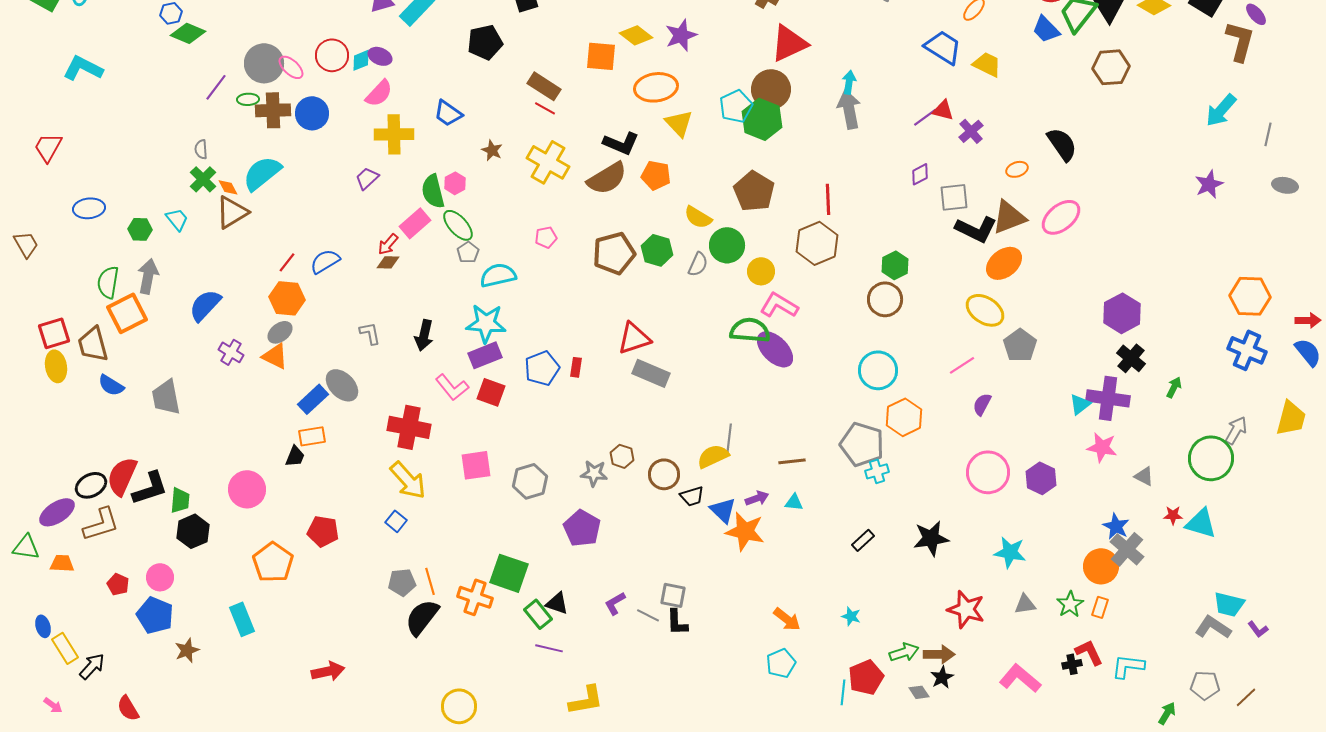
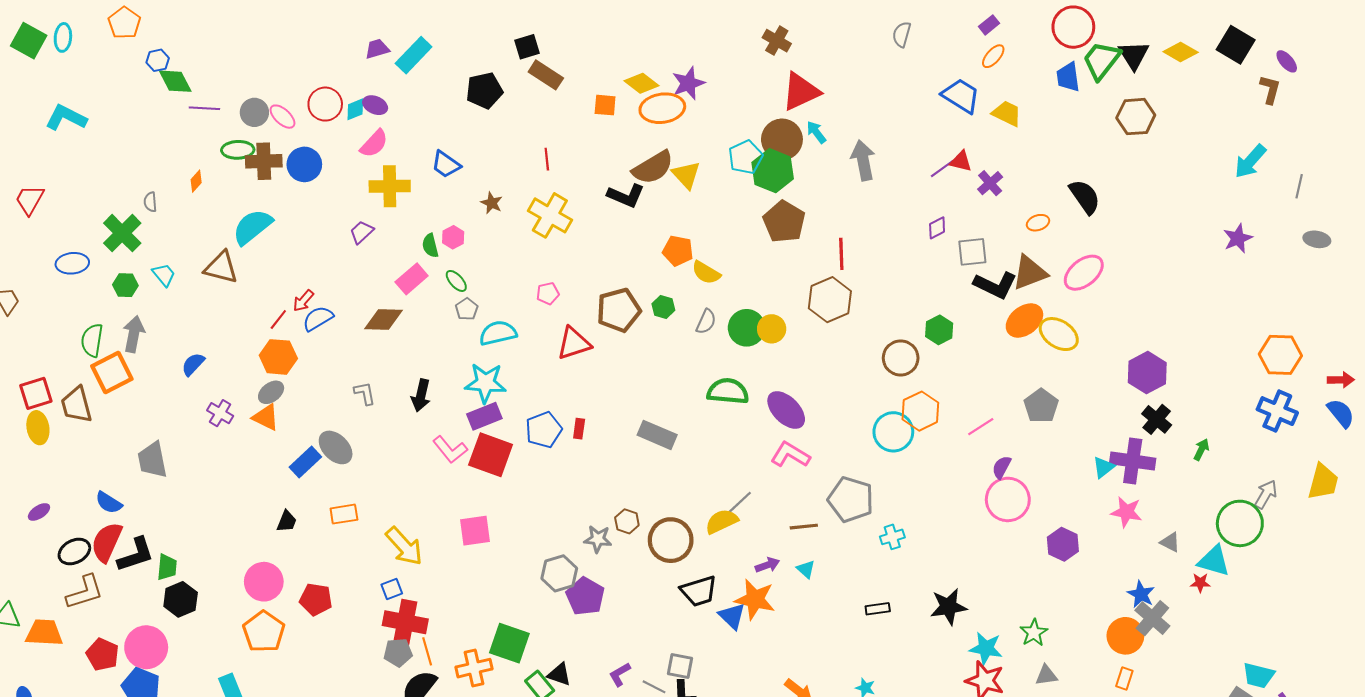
blue trapezoid: (1046, 29) -> (1068, 77), turned 36
green diamond: (188, 33) -> (175, 81), turned 40
brown L-shape: (1240, 41) -> (1270, 89), size x0.7
orange square: (601, 56) -> (605, 105), size x0.7
gray circle: (264, 63) -> (254, 112), size x0.7
cyan arrow: (849, 82) -> (816, 132), moved, turned -45
brown rectangle: (544, 86) -> (546, 75), moved
purple line: (216, 87) -> (204, 108), moved, turned 56
orange ellipse: (656, 87) -> (662, 108), moved
green ellipse: (248, 99) -> (238, 150), size x1.4
red line: (545, 108) -> (547, 159), turned 55
gray semicircle: (201, 149) -> (150, 202), moved
orange pentagon: (656, 175) -> (678, 251), moved
brown semicircle: (607, 178) -> (653, 168), moved
green cross: (203, 179) -> (122, 233), moved, size x1.4
orange diamond: (228, 187) -> (196, 181), moved, turned 70
green semicircle: (433, 191) -> (430, 246), size x0.7
brown pentagon: (754, 191) -> (784, 222), moved
brown triangle: (232, 212) -> (221, 267), turned 45
green ellipse: (458, 225) -> (456, 281), size x0.7
red arrow: (388, 244) -> (303, 301), moved
green circle: (727, 245) -> (747, 328), moved
green hexagon: (657, 250) -> (663, 307), size x0.7
brown diamond: (388, 262) -> (383, 319), size x1.6
green hexagon: (895, 265) -> (939, 330), moved
blue semicircle: (205, 305) -> (193, 364), size x0.7
pink L-shape: (779, 305) -> (790, 455), moved
yellow ellipse: (985, 310) -> (1059, 334), moved
green semicircle: (750, 330) -> (728, 391), moved
red triangle: (634, 338) -> (574, 343), moved
blue semicircle: (111, 385) -> (109, 503), moved
red square: (491, 392) -> (491, 455), size x1.5
orange hexagon: (904, 417) -> (920, 411), moved
red cross: (409, 427) -> (405, 622), moved
orange rectangle: (312, 436) -> (344, 514), moved
gray line: (729, 439) -> (738, 504), turned 40
gray pentagon: (862, 444) -> (851, 499), moved
pink circle: (988, 472) -> (1008, 499), moved
brown circle: (664, 474) -> (671, 540), size x1.4
gray hexagon: (530, 481) -> (559, 573), moved
pink circle: (247, 489) -> (264, 582), moved
black trapezoid: (692, 496) -> (699, 591), moved, size x1.5
cyan triangle: (794, 502) -> (806, 569), turned 36
blue triangle: (723, 510) -> (732, 616), moved
purple ellipse: (57, 512) -> (39, 512), moved, size x0.6
blue square: (396, 521) -> (392, 589), turned 30
cyan triangle: (1201, 523) -> (1214, 561), moved
black rectangle: (863, 540) -> (878, 609), turned 35
cyan star: (1010, 552) -> (986, 648), moved
orange trapezoid: (62, 563) -> (44, 633), size x1.5
pink circle: (160, 577) -> (146, 647), size x1.5
red pentagon: (118, 584) -> (102, 655), size x1.4
orange cross: (475, 597) -> (474, 668), turned -32
green star: (1070, 604) -> (1034, 633), moved

